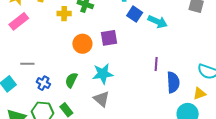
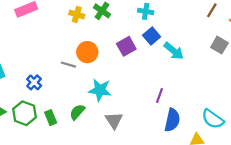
purple square: (109, 38) -> (126, 46), moved, turned -36
gray line: (27, 64) -> (68, 65), moved
green semicircle: (71, 80) -> (77, 112), moved
gray triangle: (101, 99) -> (114, 120), moved

